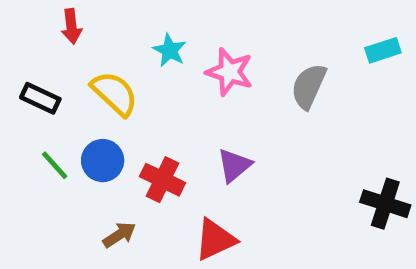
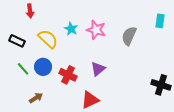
cyan star: (170, 50) -> (71, 29), moved
cyan rectangle: (383, 50) -> (160, 21), turned -64
brown arrow: (119, 235) -> (36, 98), moved

